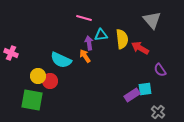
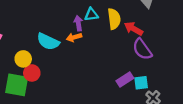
orange arrow: (85, 56) -> (74, 37), turned -72
purple semicircle: (160, 70) -> (142, 49), moved, size x1.5
red circle: (50, 81) -> (32, 73), moved
cyan square: (145, 89) -> (141, 83), moved

